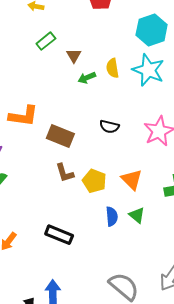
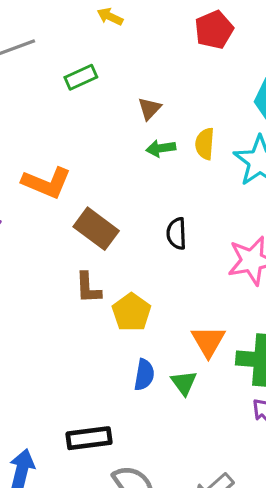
green rectangle: (46, 41) -> (81, 77), moved
black semicircle: (109, 127) -> (177, 234), turned 60
orange triangle: (132, 180) -> (208, 341), moved
black rectangle: (59, 235) -> (89, 438), moved, turned -44

